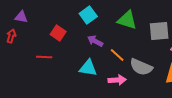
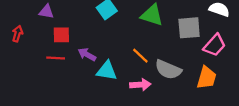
purple triangle: (21, 17) -> (46, 12), moved
red square: (58, 33) -> (61, 35), moved, turned -35
purple arrow: (95, 41) -> (87, 55), moved

